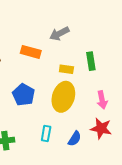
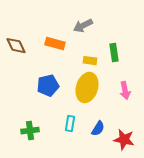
blue pentagon: (24, 95) -> (48, 86), turned 30
red star: (101, 128) -> (124, 140), moved

